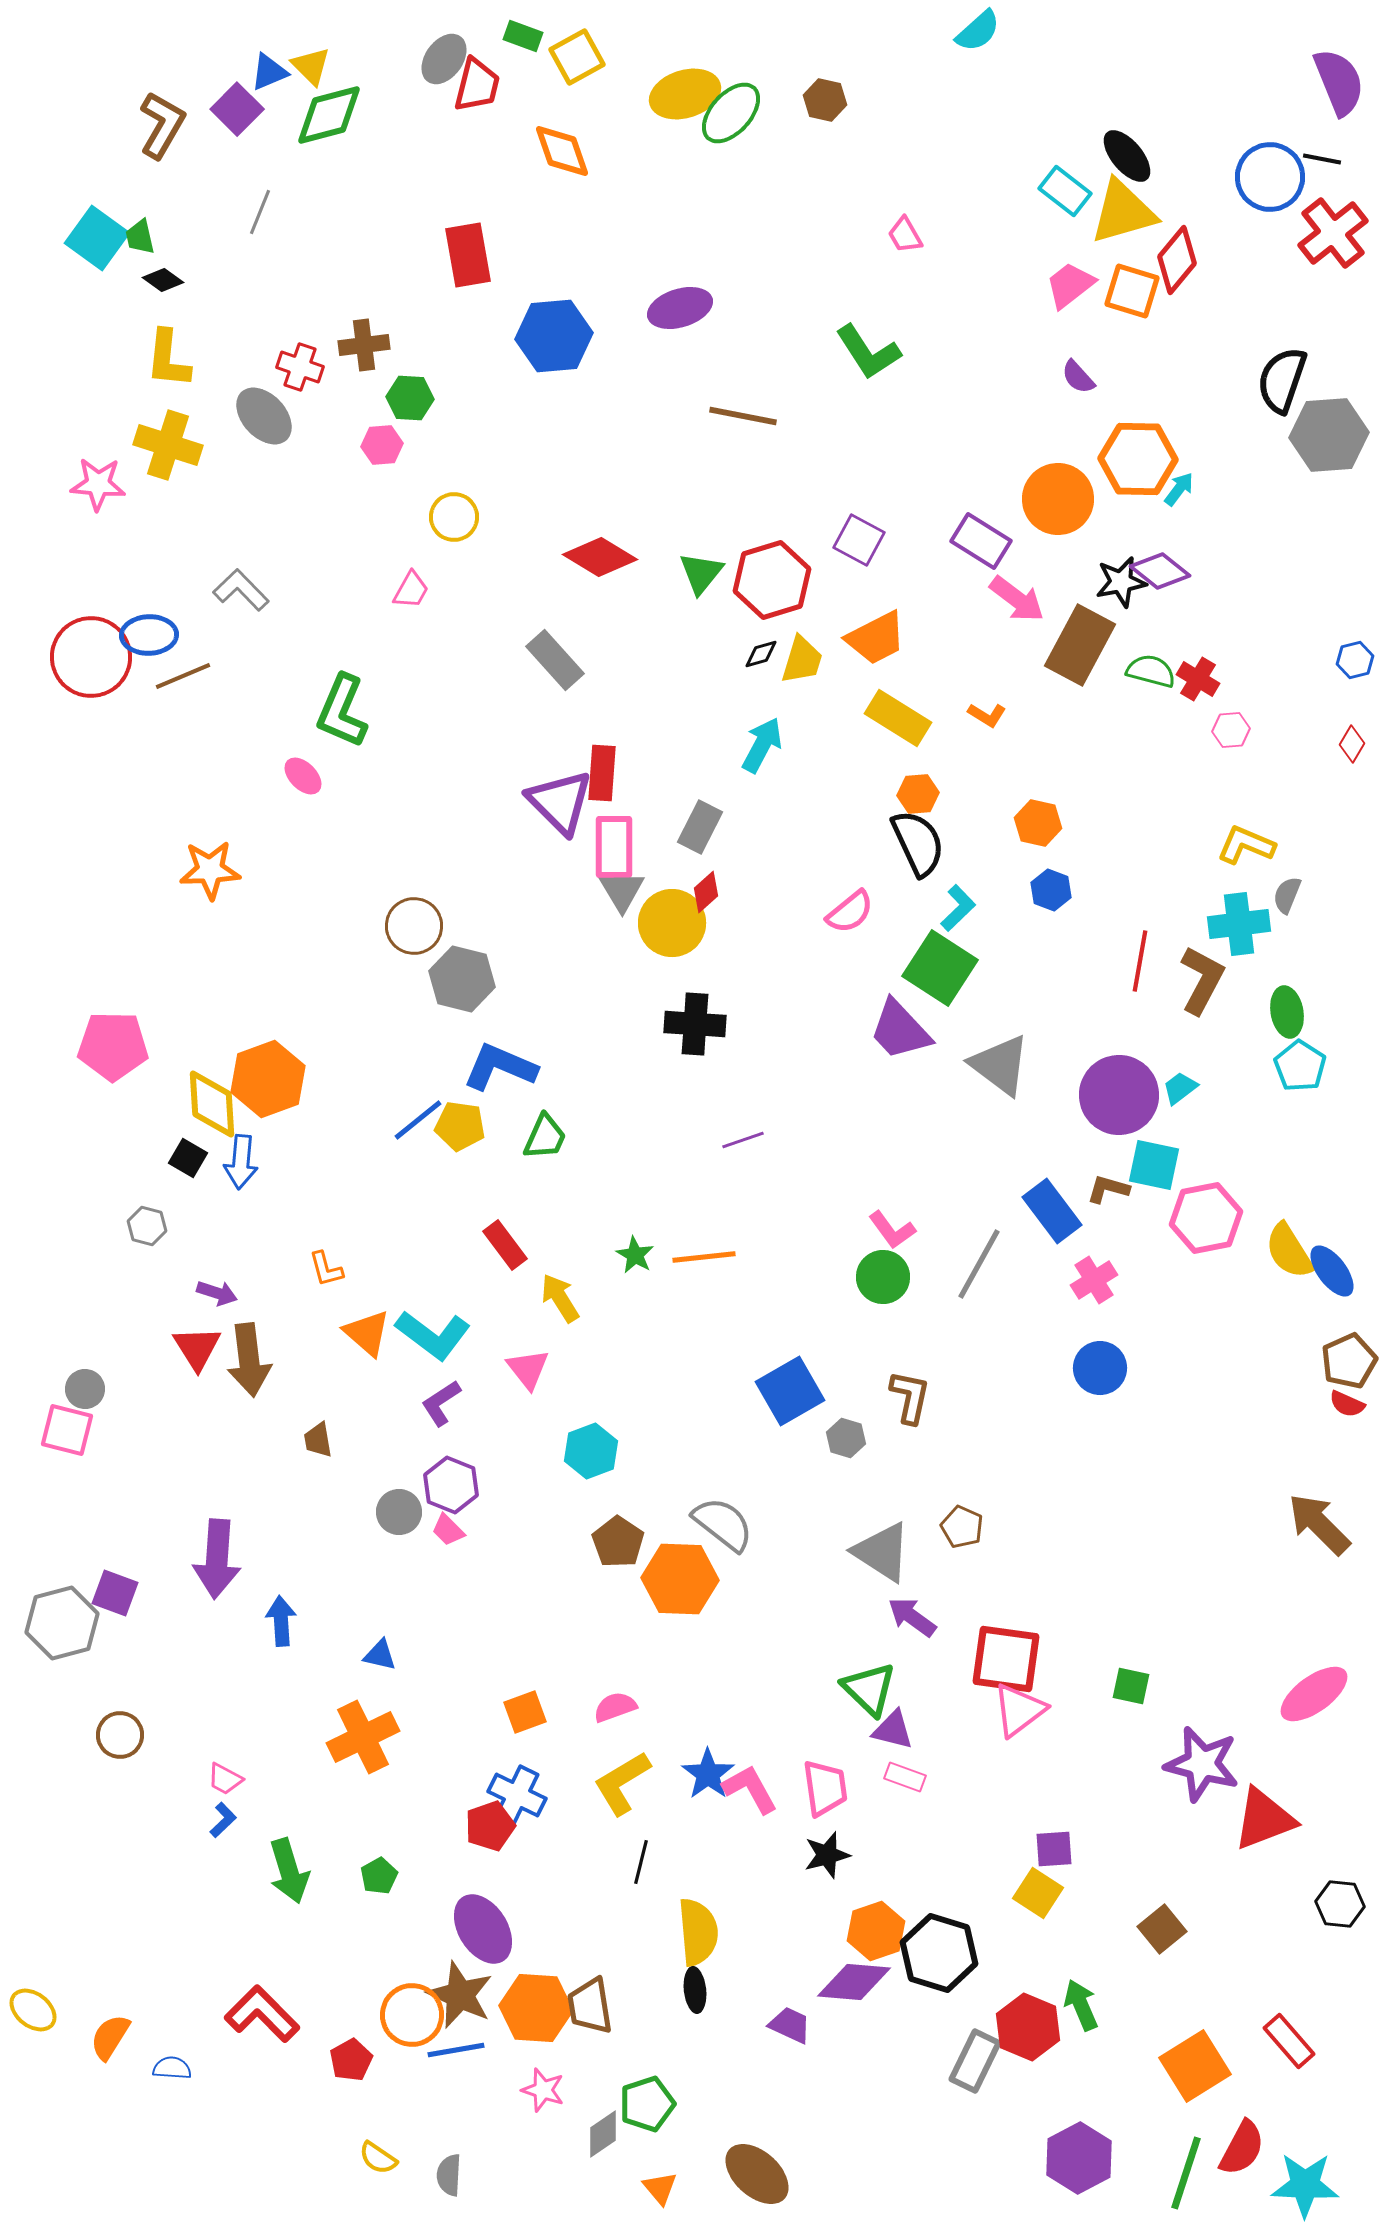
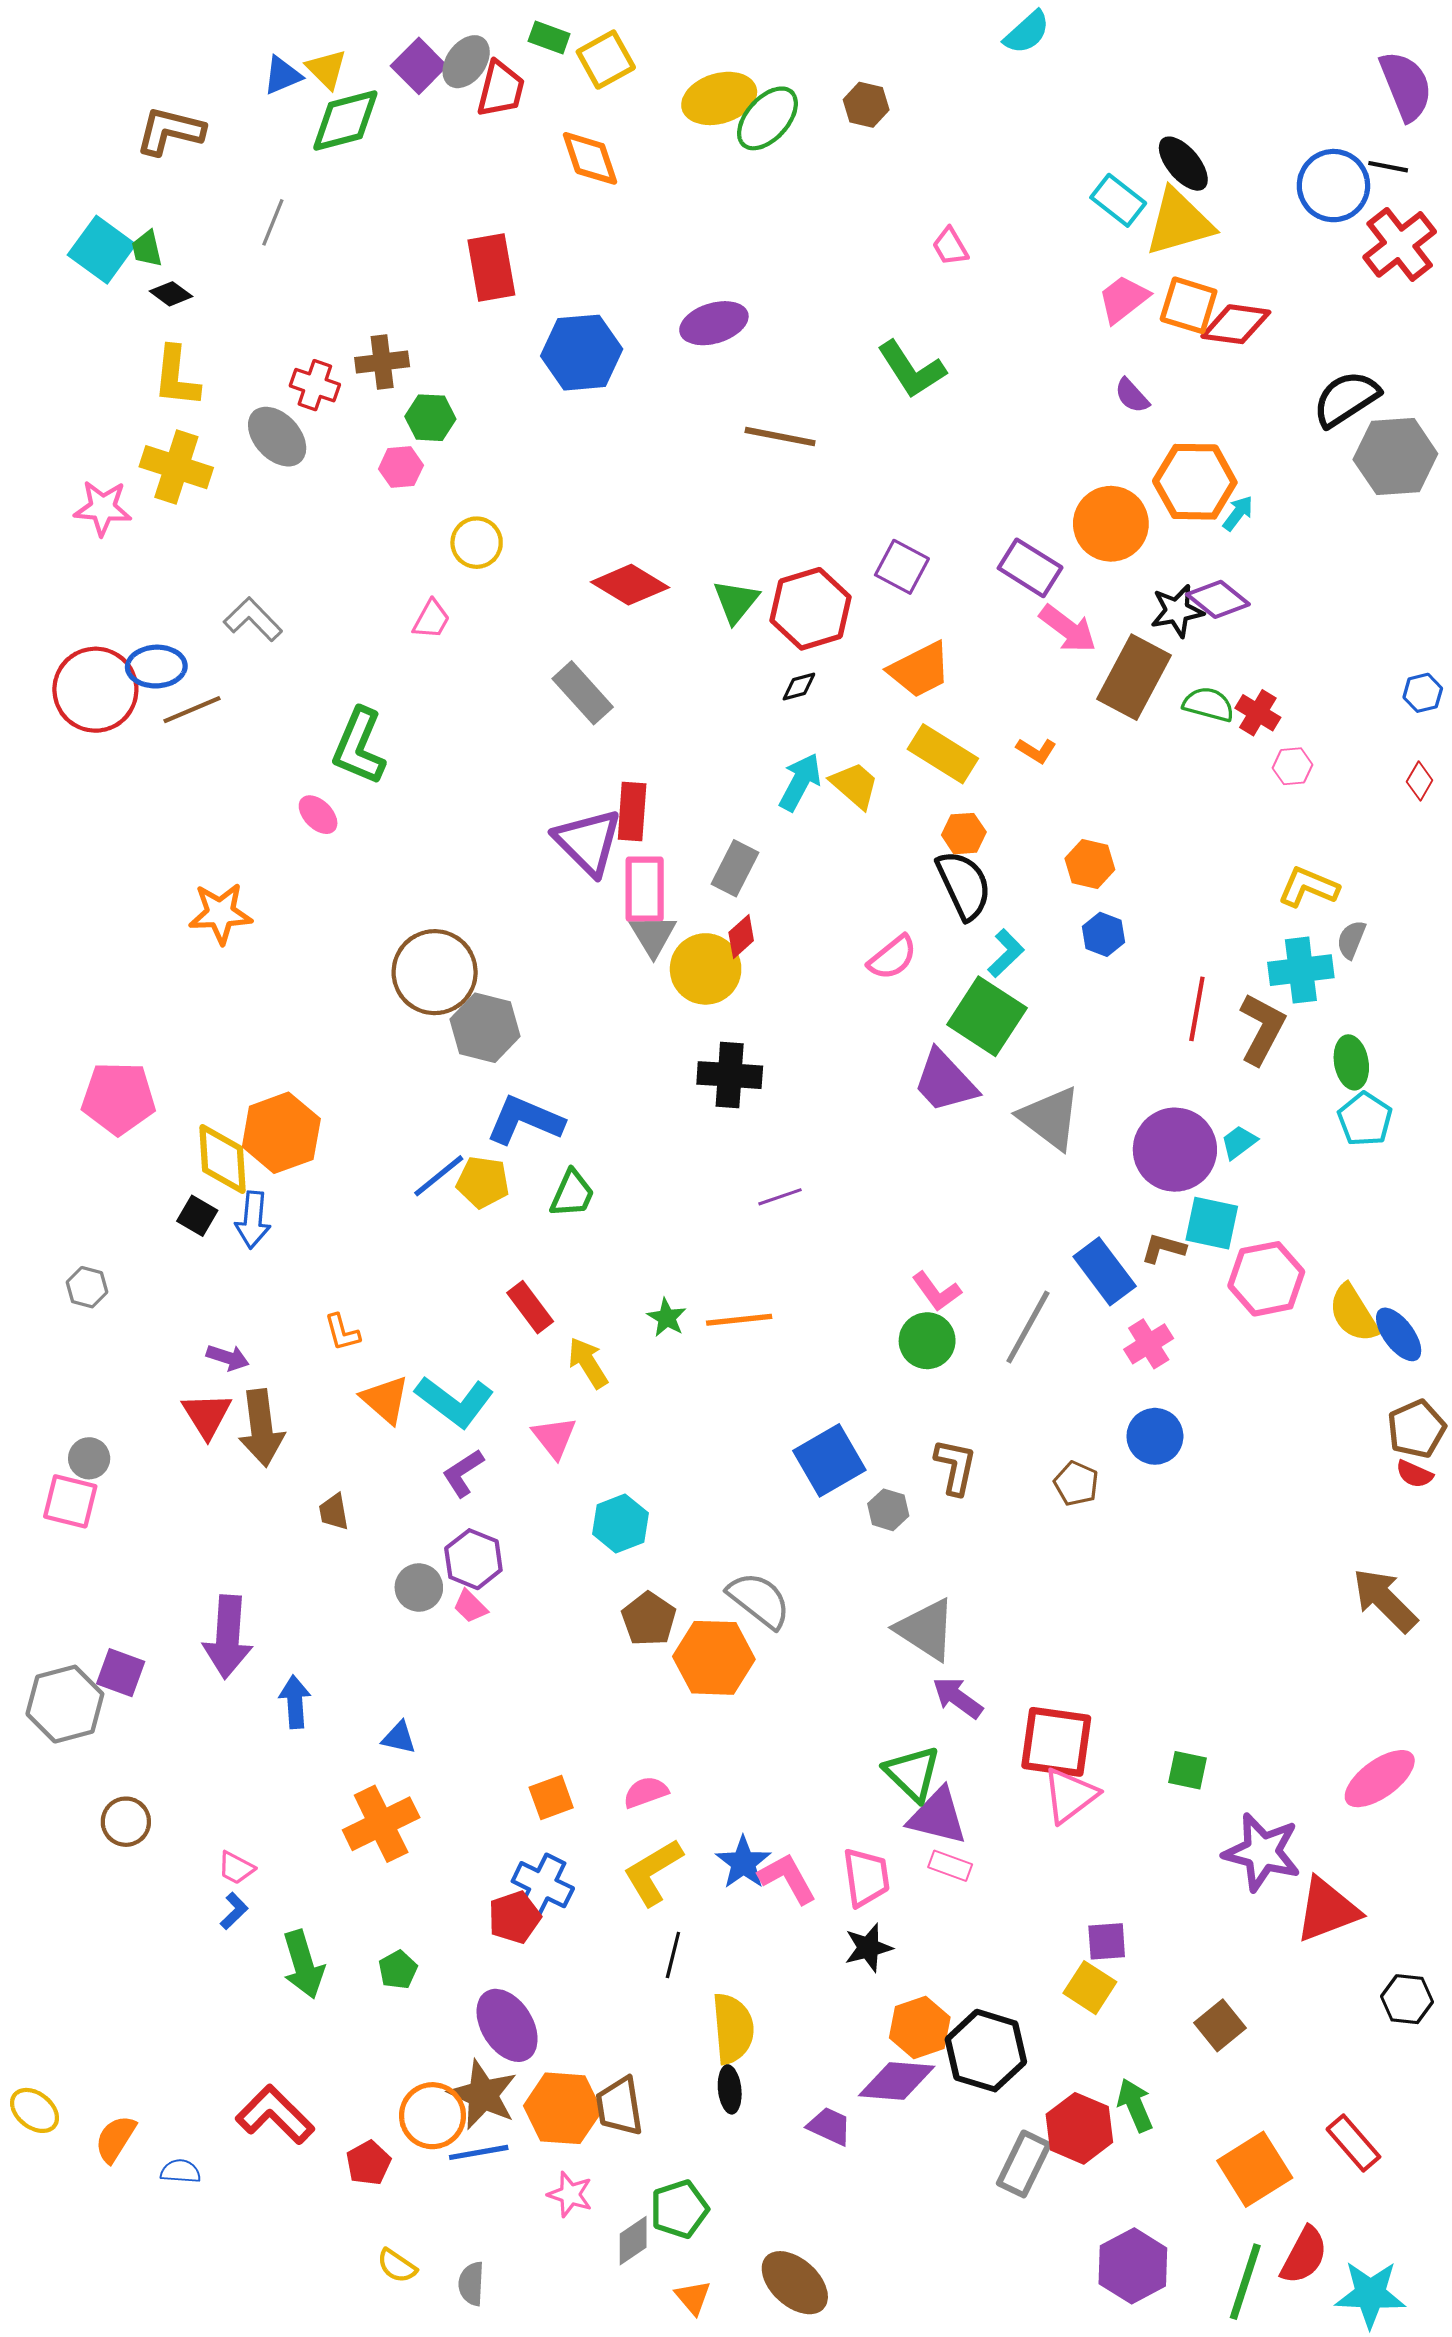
purple square: (237, 109) -> (419, 66), moved
brown L-shape: (162, 125) -> (170, 131), turned -106
red diamond: (1177, 260) -> (1236, 324), moved, turned 58
black semicircle: (1282, 380) -> (1346, 399), turned 38
yellow trapezoid: (802, 660) -> (855, 785), moved, turned -66
brown circle: (414, 926) -> (435, 972), size x1.4
gray hexagon: (147, 1226) -> (87, 1287), moved
brown pentagon: (962, 1527) -> (1076, 1484), moved
purple triangle: (893, 1730) -> (938, 1816), size x1.4

